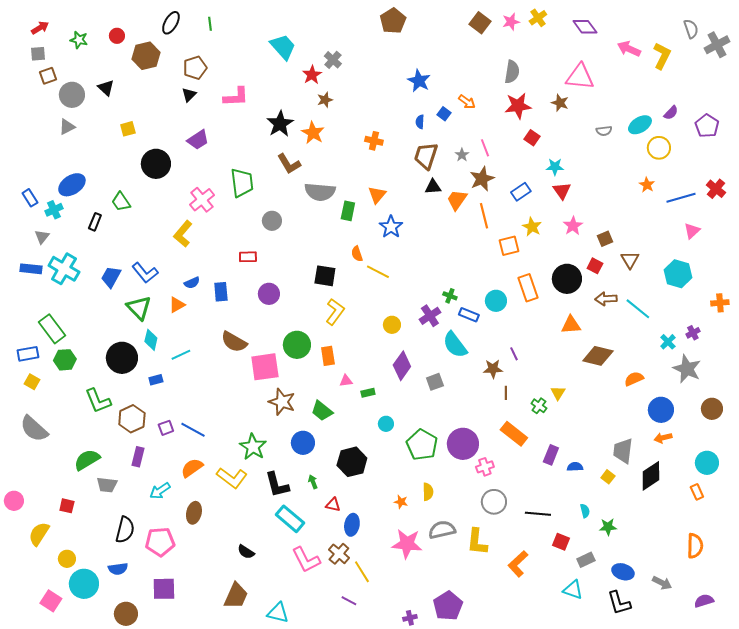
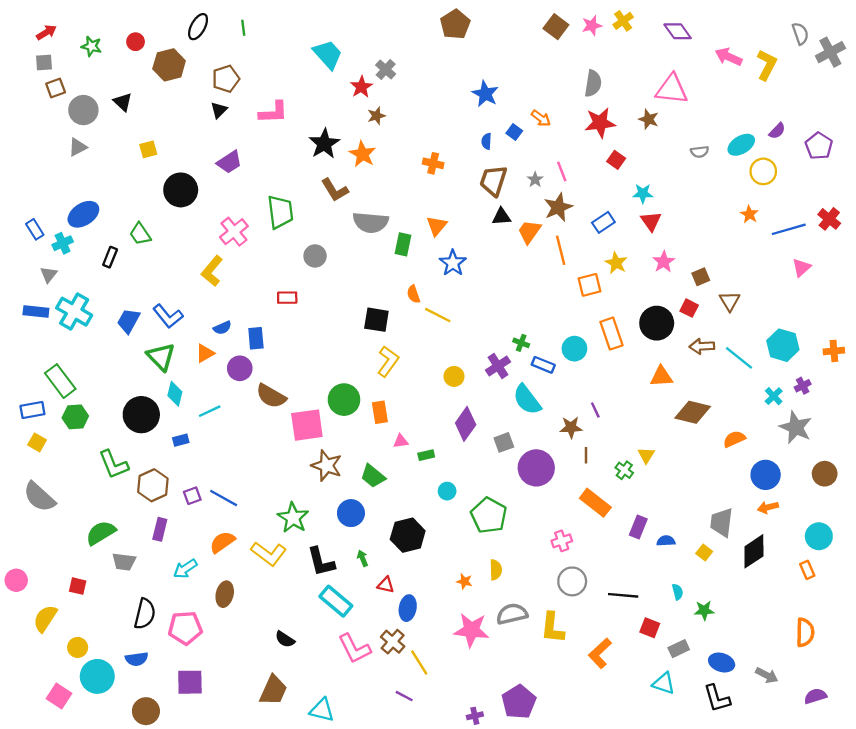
cyan hexagon: (678, 274) -> (783, 345), moved
purple circle: (269, 294) -> (240, 368), moved
purple circle: (463, 444) -> (536, 468), moved

